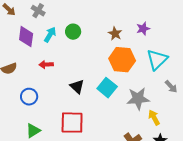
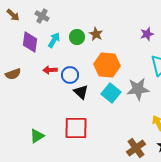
brown star: (115, 34) -> (96, 34), moved
orange hexagon: (122, 60) -> (107, 65), moved
blue circle: (29, 97) -> (70, 75), moved
gray star: (138, 99) -> (138, 89), moved

